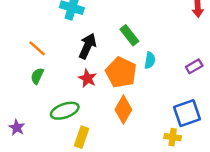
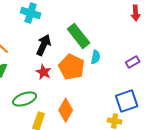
green rectangle: (129, 35) -> (79, 36), size x1.4
orange diamond: (123, 110) -> (66, 110), moved

